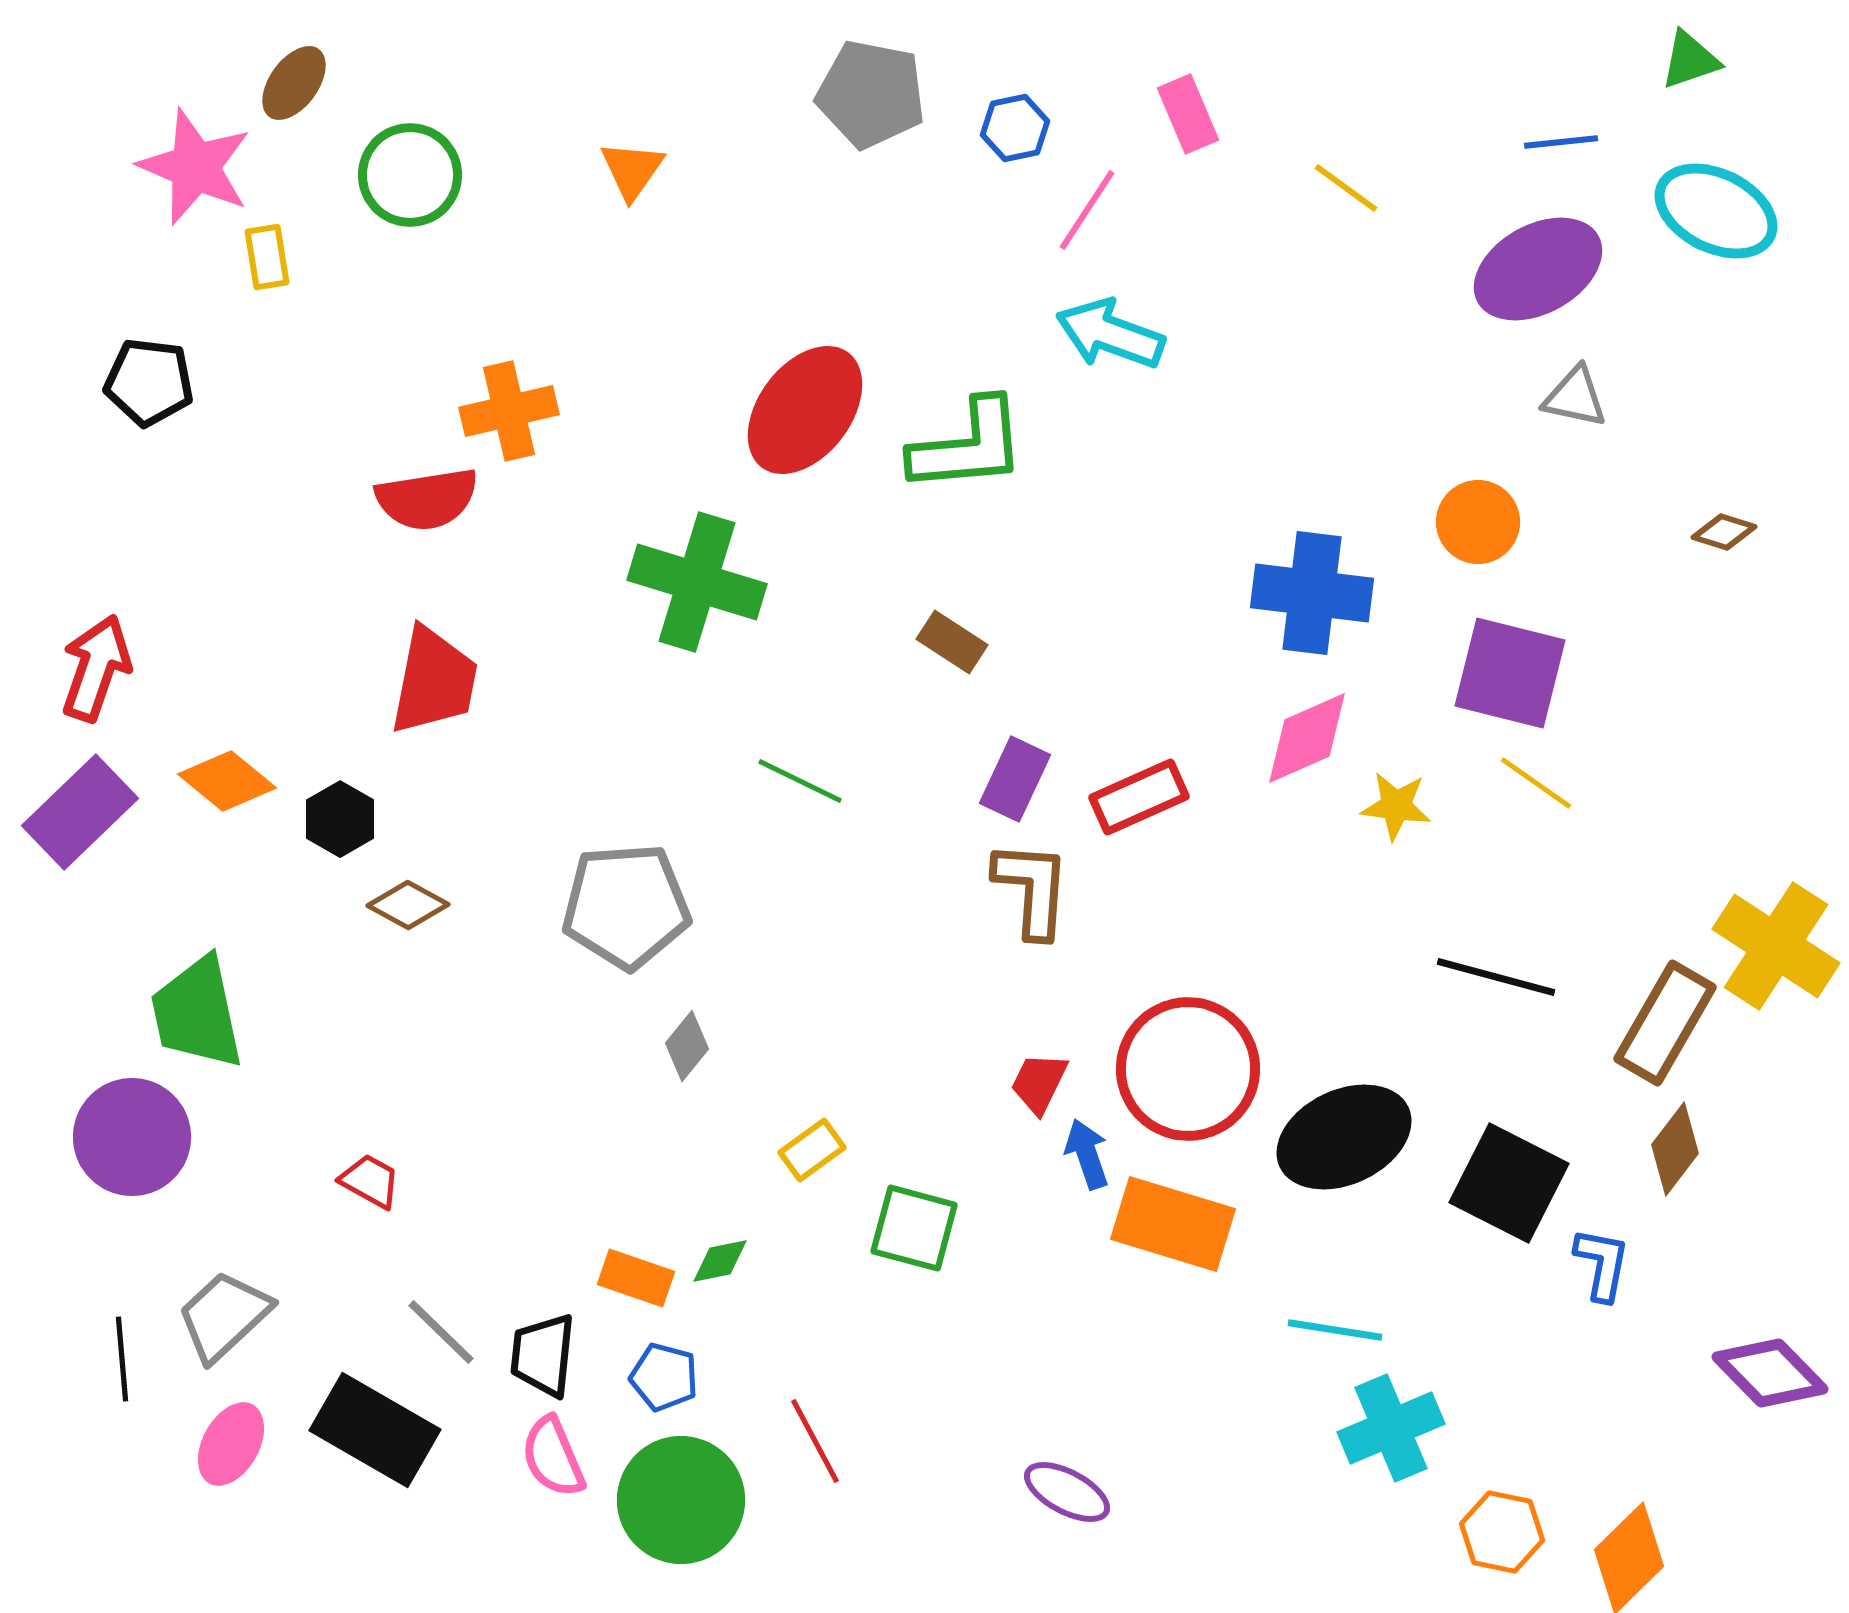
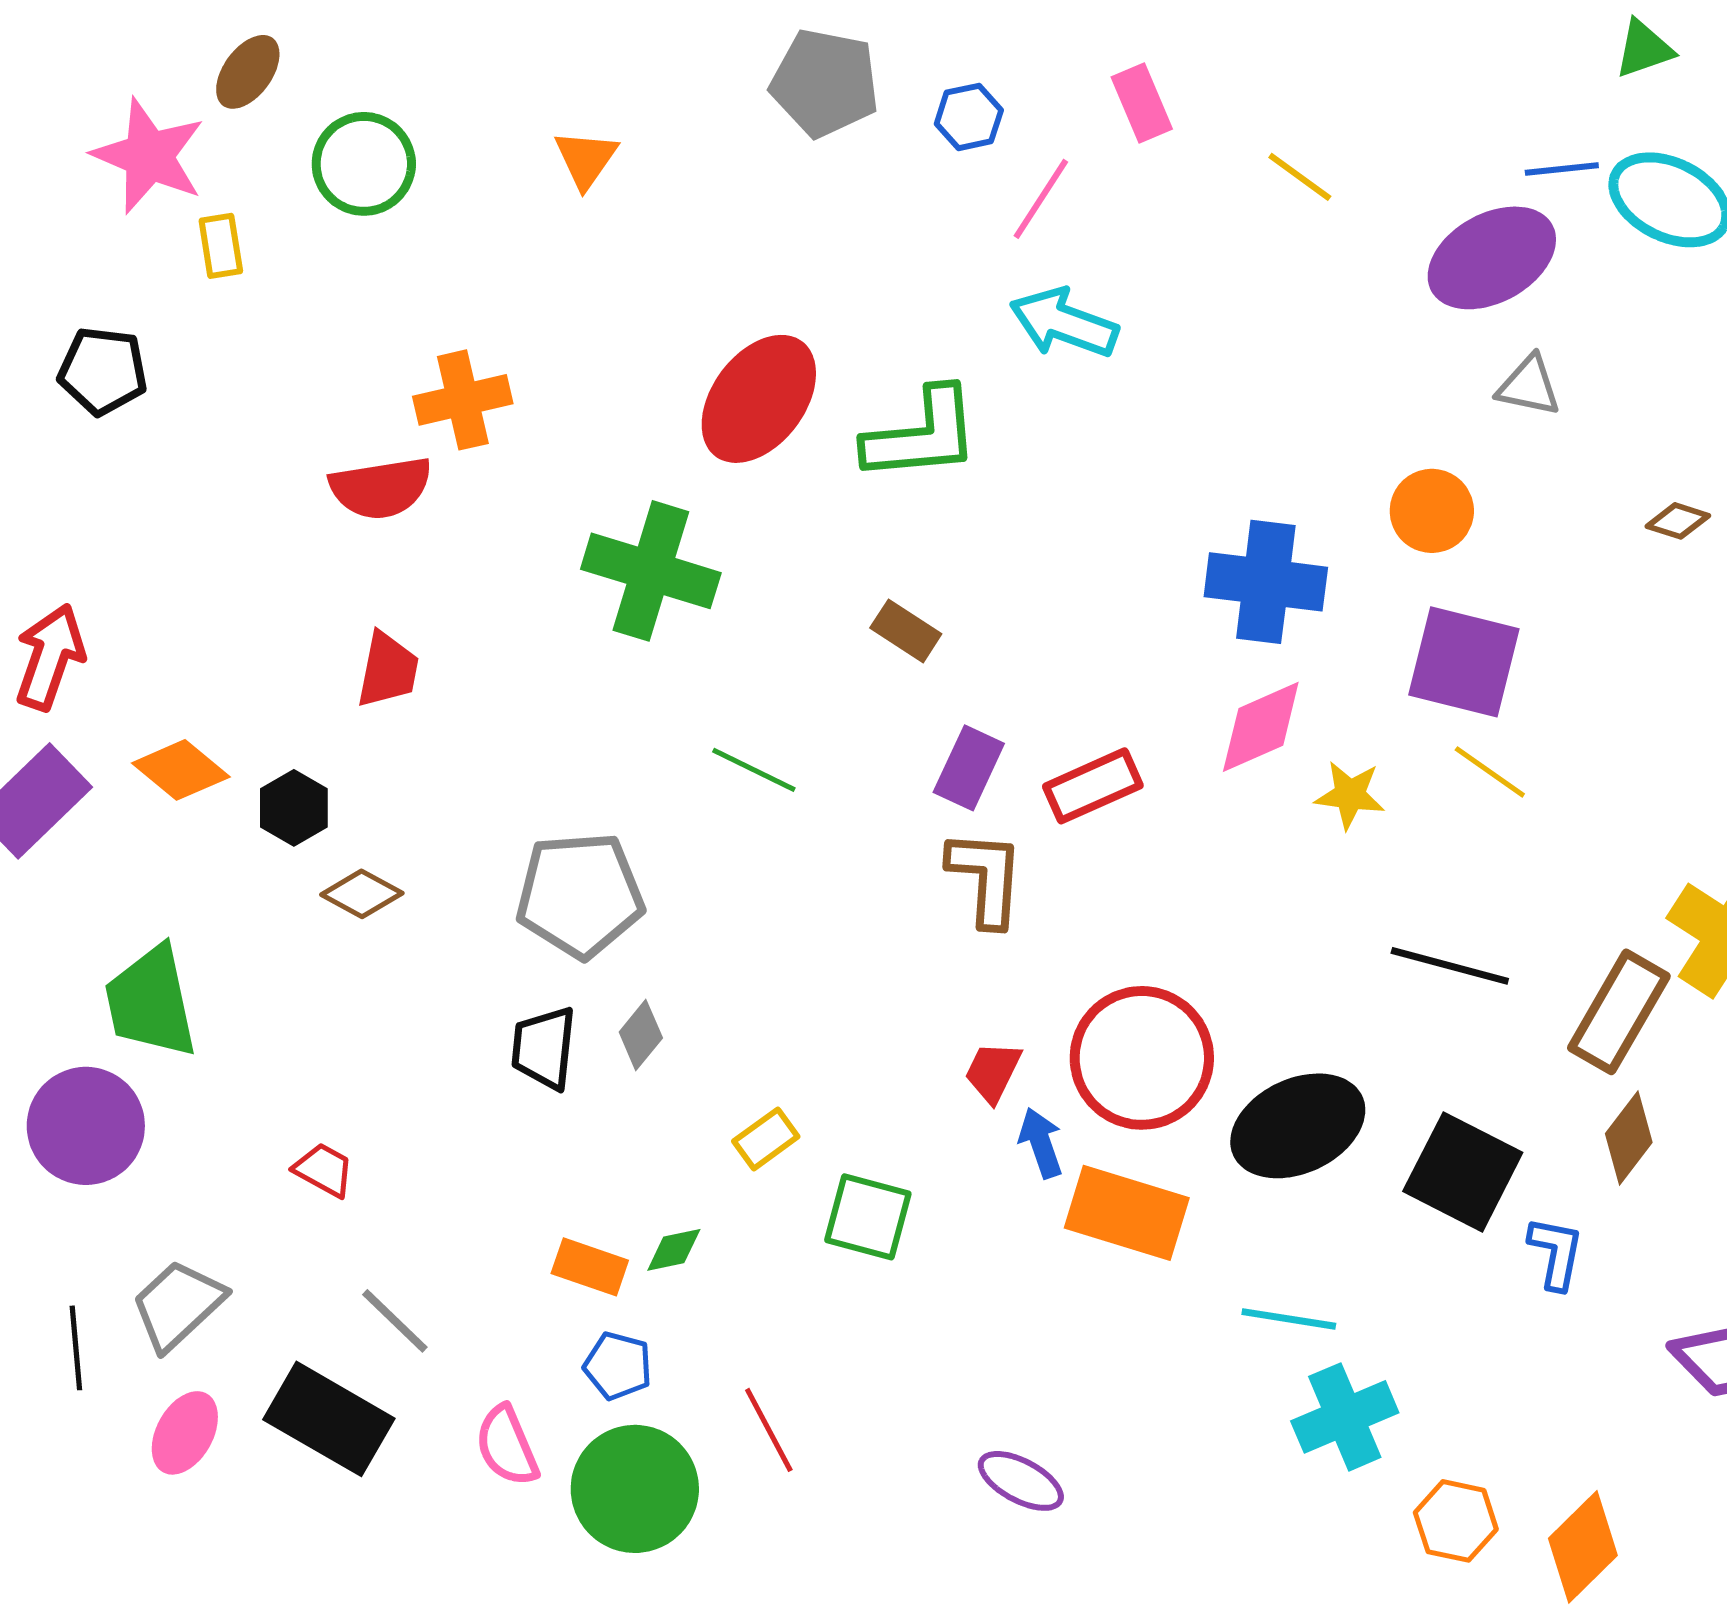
blue line: (1561, 142) -> (1562, 169), moved
red trapezoid: (434, 681) -> (388, 670), size x0.7
black trapezoid: (543, 1355) -> (544, 1048), moved

